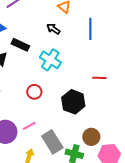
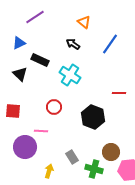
blue line: (90, 29) -> (110, 44), turned 35
pink line: (29, 126) -> (41, 131), moved, turned 32
gray rectangle: (52, 142) -> (72, 157), size x0.6

